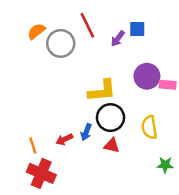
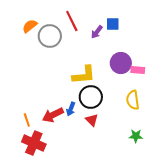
yellow semicircle: (149, 127) -> (133, 100), moved
red arrow: (64, 139) -> (53, 115), size x1.5
red triangle: (112, 145) -> (92, 120), turned 32

